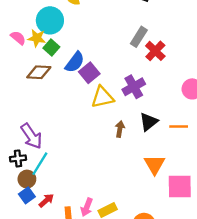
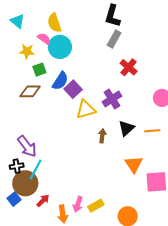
cyan circle: (50, 20) -> (60, 47), moved
gray rectangle: (139, 37) -> (114, 39), moved
pink semicircle: (18, 38) -> (44, 39), moved
yellow star: (37, 38) -> (27, 51), moved
green square: (51, 47) -> (39, 70), turned 32
brown circle: (27, 179) -> (25, 183), size x1.6
blue square: (27, 195) -> (14, 199), moved

